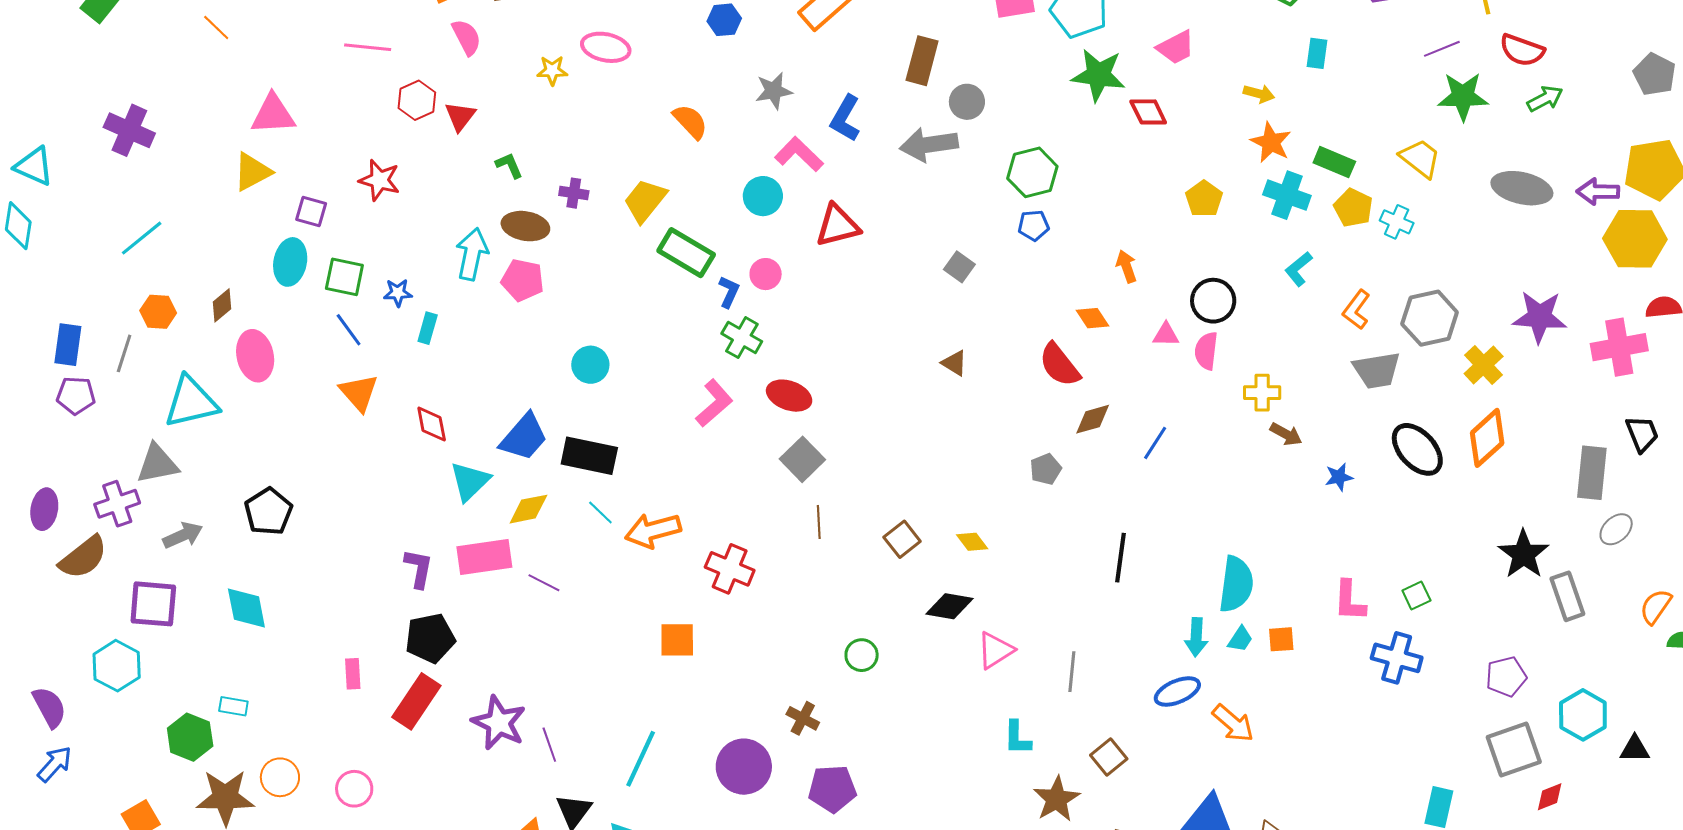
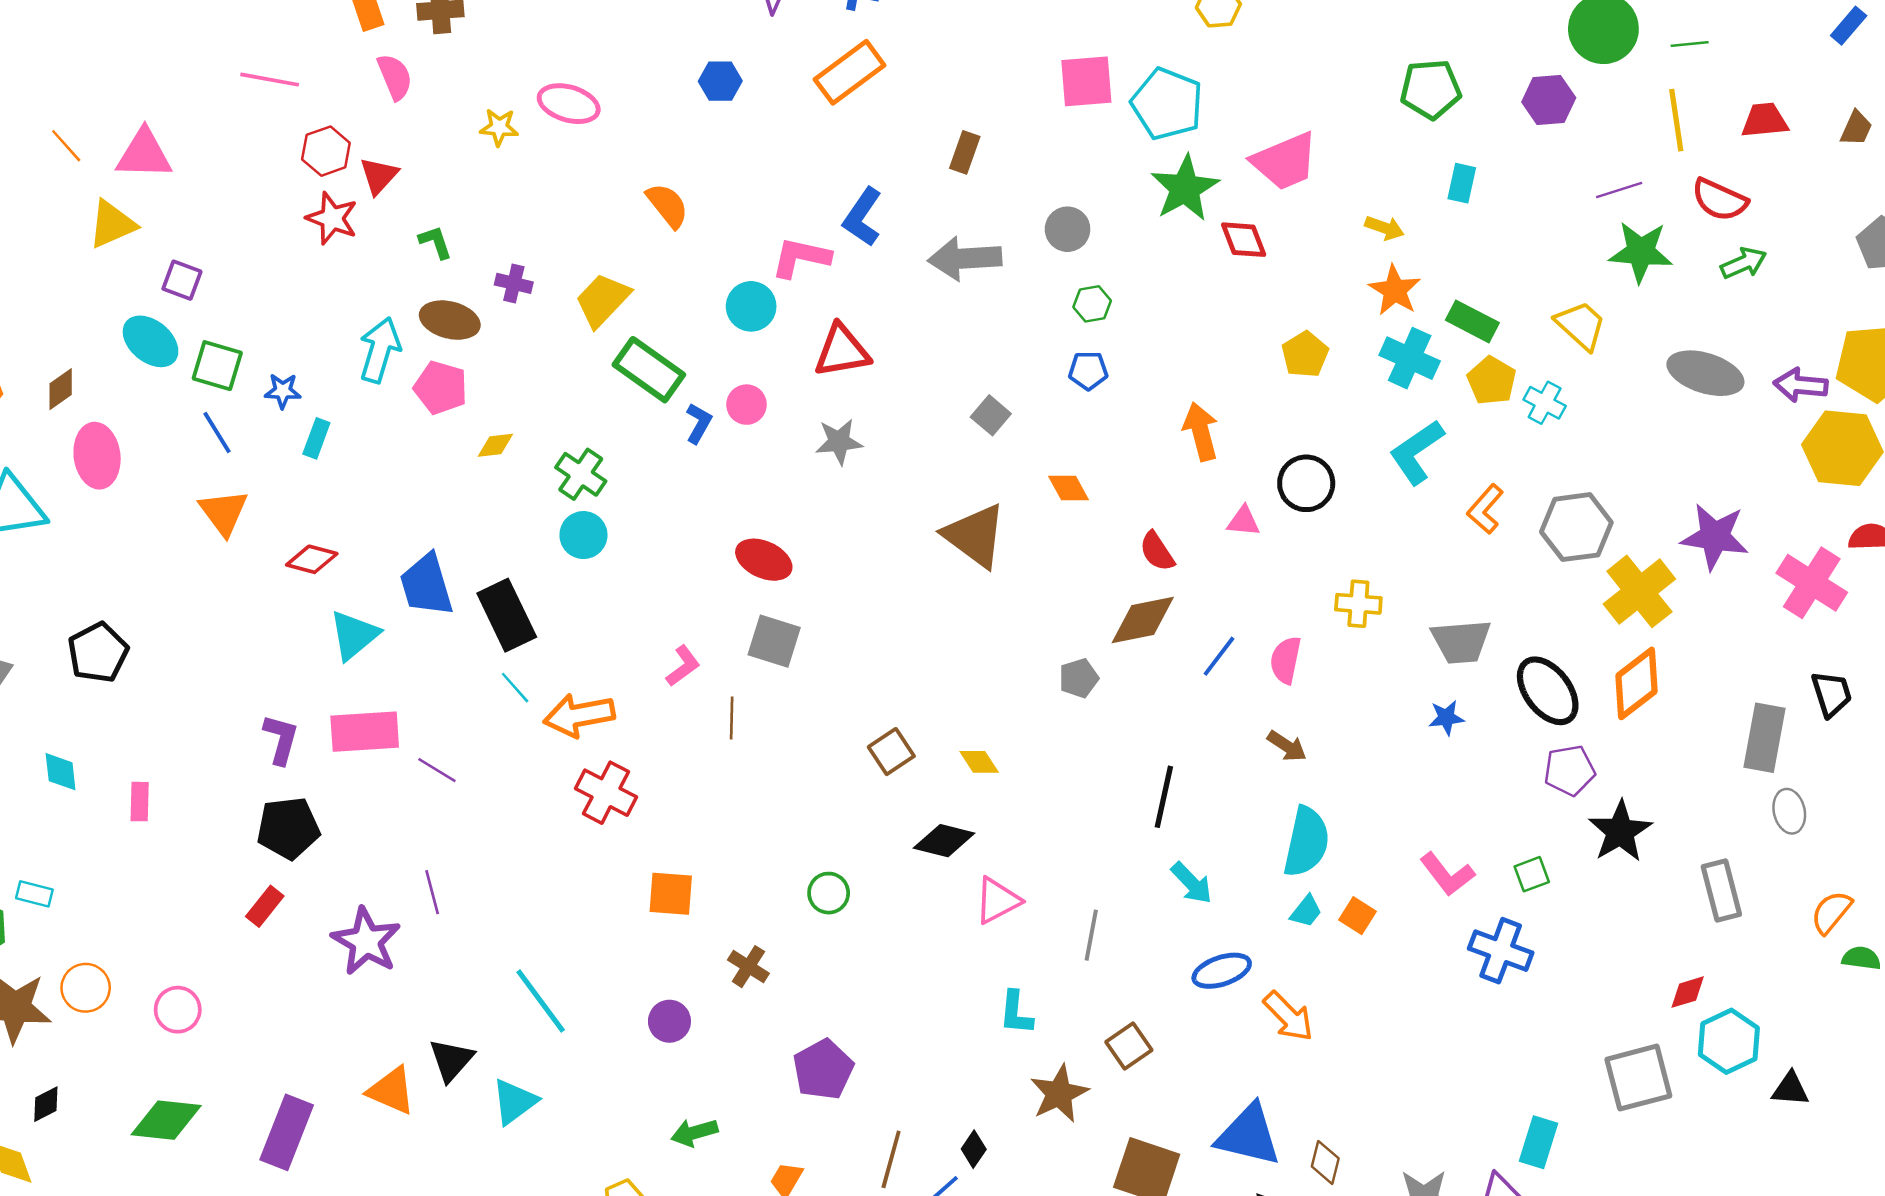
orange line: (216, 27) -> (66, 146), moved
pink trapezoid: (1176, 47) -> (1285, 161), size x1.4
brown rectangle: (922, 61) -> (965, 152), size x0.7
green star: (1098, 75) -> (1185, 188), turned 30
gray star: (774, 91) -> (839, 442), moved
gray circle: (967, 102) -> (1068, 229), moved
pink L-shape: (799, 154) -> (801, 258), turned -36
green hexagon: (1032, 172) -> (1092, 304), size x0.6
red star: (379, 180) -> (332, 218), moved
cyan ellipse: (290, 262) -> (151, 341), turned -66
orange arrow: (1126, 266) -> (1201, 432), size x1.4
cyan L-shape: (1299, 269) -> (1417, 452), size x1.5
orange diamond: (1093, 318) -> (1069, 488), moved
green cross: (742, 338) -> (581, 474), moved
pink cross: (1619, 347) -> (1812, 583), turned 38
pink semicircle: (1206, 351) -> (1286, 660), moved
brown triangle: (954, 363) -> (975, 536), size x2.0
cyan circle: (590, 365) -> (583, 535), moved
red semicircle: (1059, 365) -> (1157, 551), moved, size x0.7
yellow cross: (1484, 365) -> (1639, 591), size x1.4
gray trapezoid: (1377, 370) -> (1461, 641), moved
pink L-shape: (714, 403) -> (683, 666), moved, size x0.7
brown diamond: (1093, 419) -> (1143, 620), size x1.4
red diamond: (432, 424) -> (312, 559), turned -69
brown arrow: (1286, 434) -> (1287, 746), moved
blue trapezoid: (524, 437) -> (426, 585), turned 118
black rectangle: (589, 456) -> (507, 615), turned 48
gray square: (802, 459) -> (774, 641), turned -33
yellow diamond: (528, 509) -> (495, 445), moved, size x0.7
brown line: (819, 522) -> (732, 718), moved
gray ellipse: (1616, 529) -> (1789, 811), turned -64
black star: (1524, 554) -> (1620, 831), moved
red cross: (730, 569) -> (606, 793), moved
pink L-shape: (1349, 601) -> (1447, 874), turned -45
cyan diamond: (246, 608) -> (61, 772), size x0.7
cyan arrow: (1196, 637) -> (1192, 883), moved, turned -51
orange square: (1281, 639) -> (1358, 916), turned 32
orange square: (677, 640) -> (671, 894), moved
pink rectangle: (353, 674) -> (140, 802), moved
purple pentagon: (1506, 677) -> (1569, 770), moved
red rectangle: (416, 701) -> (265, 906), size x0.6
purple line: (549, 745) -> (432, 892), moved
cyan line: (641, 759) -> (541, 1001), turned -66
purple circle: (744, 767) -> (669, 1021), size x0.6
purple pentagon: (832, 789) -> (823, 1069), moved, turned -30
red diamond: (1550, 797) -> (1688, 992), moved

